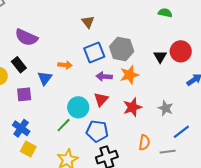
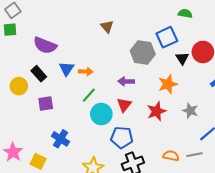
blue square: (94, 53) -> (167, 37), moved
orange star: (129, 75) -> (168, 84), moved
blue triangle: (45, 78) -> (66, 69), moved
green line: (64, 125) -> (89, 95), moved
blue cross: (21, 128) -> (60, 139), moved
orange semicircle: (144, 142) -> (171, 156), moved, turned -84
yellow square: (28, 149) -> (38, 161), moved

